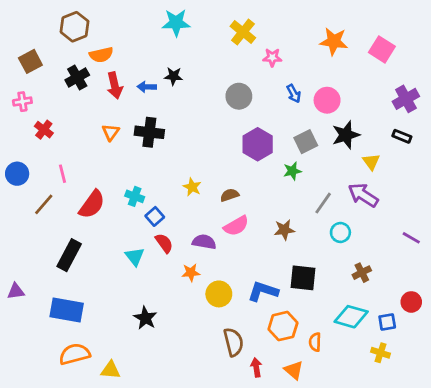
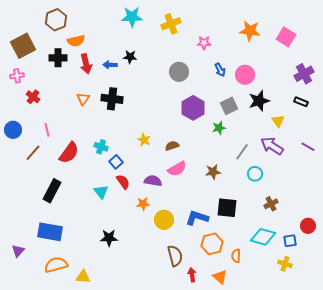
yellow cross: (243, 32) -> (171, 24), moved, turned 30
brown square: (30, 61) -> (23, 46), size x1.4
black cross: (77, 77) -> (58, 58), turned 30
purple line: (411, 238) -> (308, 147), moved
purple triangle: (16, 291) -> (18, 251), moved, turned -40
black star: (145, 318) -> (109, 238), turned -30

